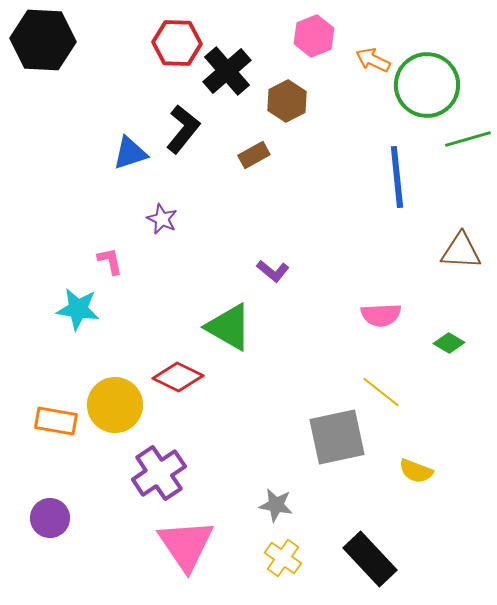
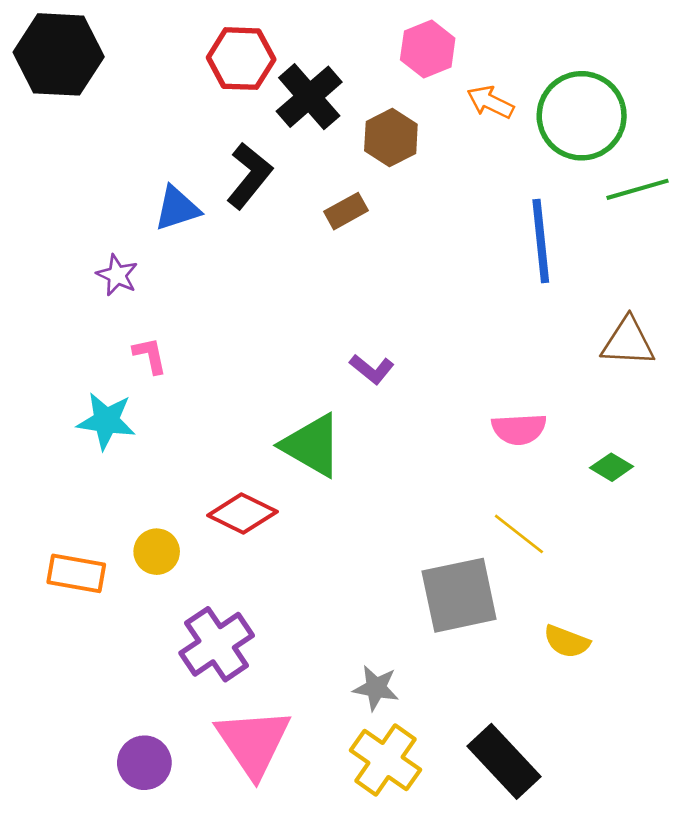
orange arrow: (373, 60) -> (490, 102), moved
purple star: (162, 219) -> (117, 275), moved
yellow circle: (115, 405) -> (157, 552), size x0.6
purple circle: (50, 518) -> (144, 763), moved
yellow cross: (283, 558) -> (385, 760), size x1.4

